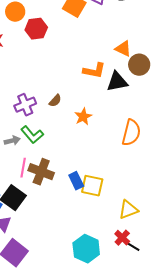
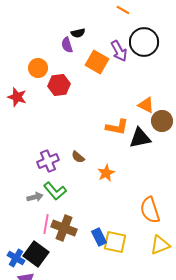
brown semicircle: (55, 101) -> (78, 157), turned 88
orange semicircle: (131, 133) -> (150, 210), moved, turned 148
yellow triangle: (128, 210) -> (160, 245), moved

